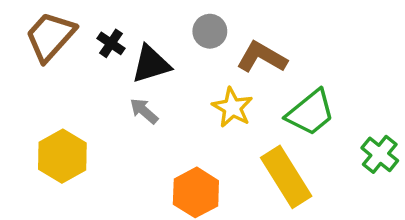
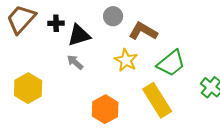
black cross: (111, 43) -> (56, 23), turned -35

